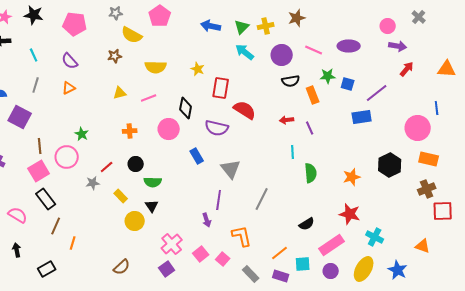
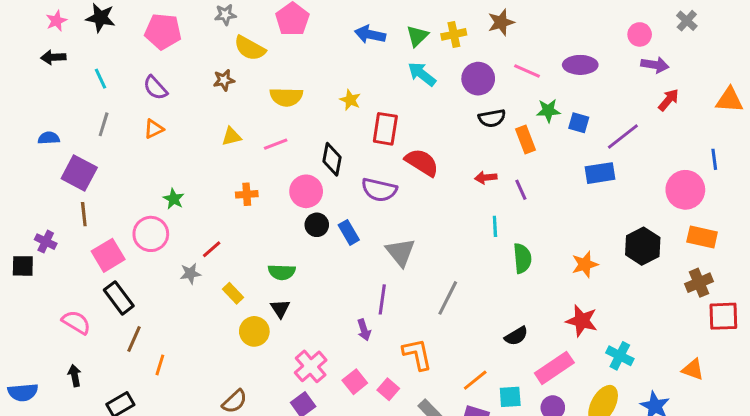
brown line: (40, 146) -> (84, 214), moved
black circle: (136, 164) -> (317, 225), moved

